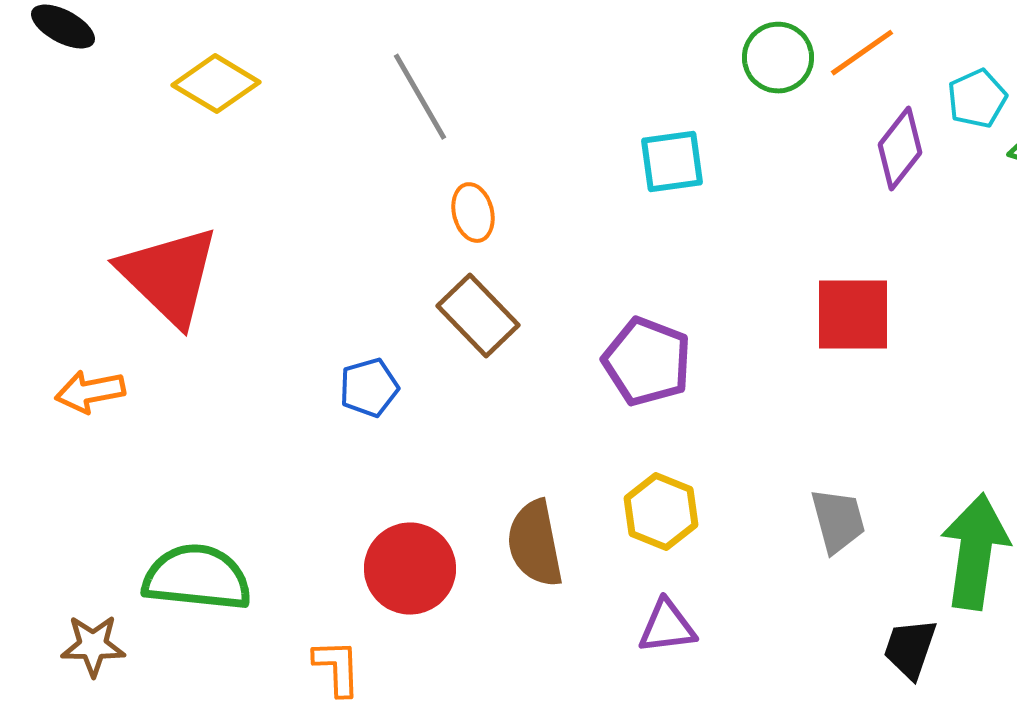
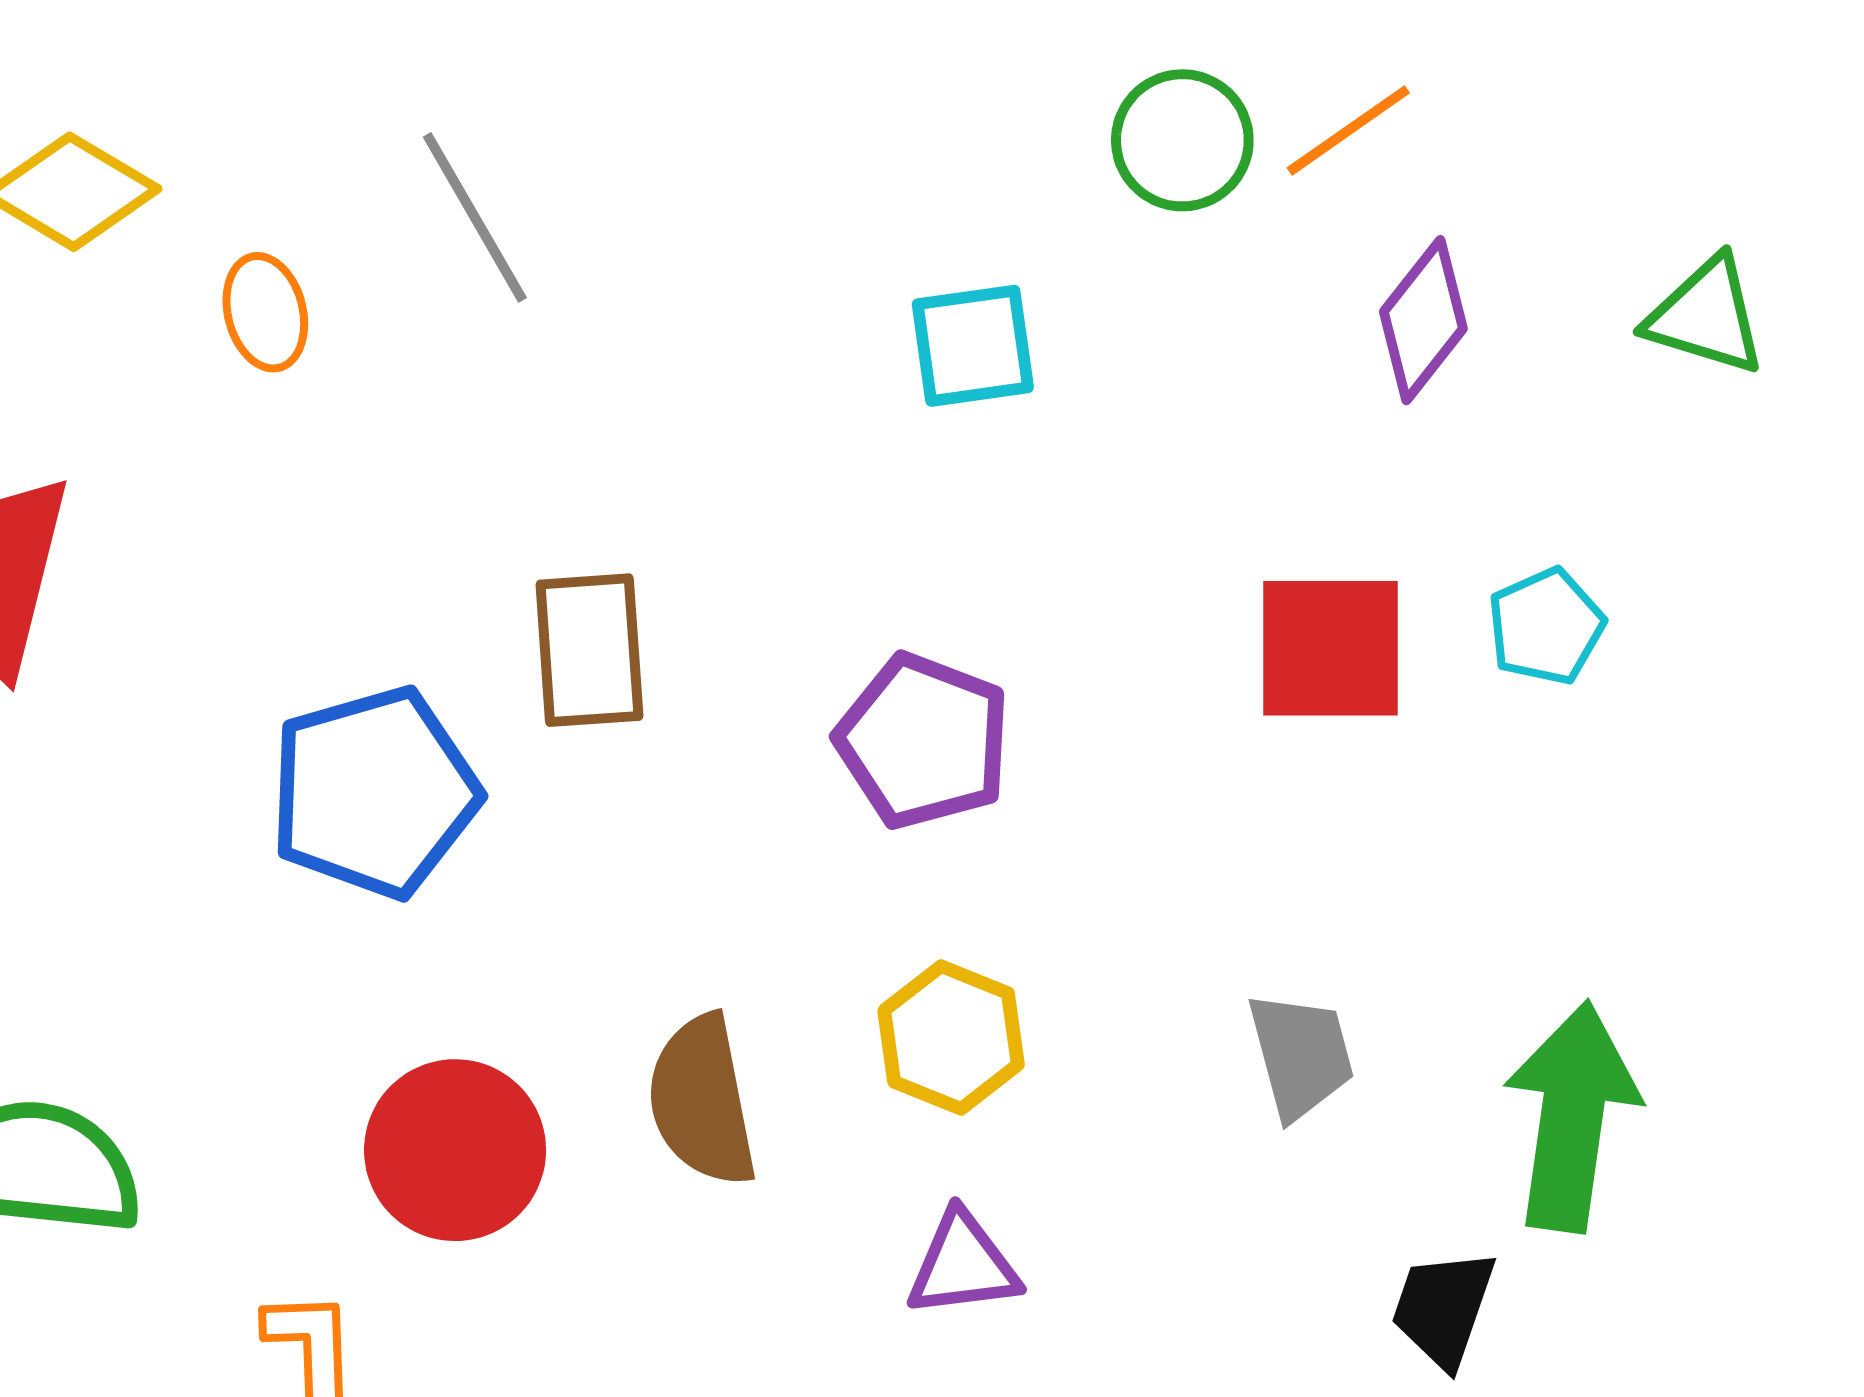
cyan pentagon: (977, 99) -> (1546, 626), moved
orange ellipse: (473, 213) -> (265, 312), moved
brown rectangle: (478, 316) -> (589, 650), turned 40
blue pentagon: (369, 388) -> (374, 792), size x1.8

